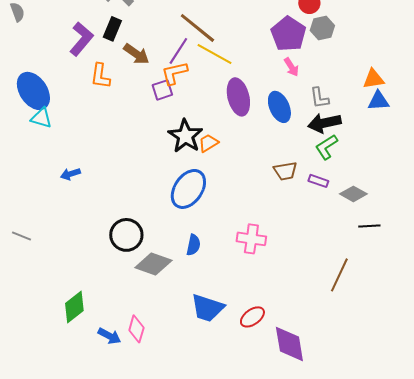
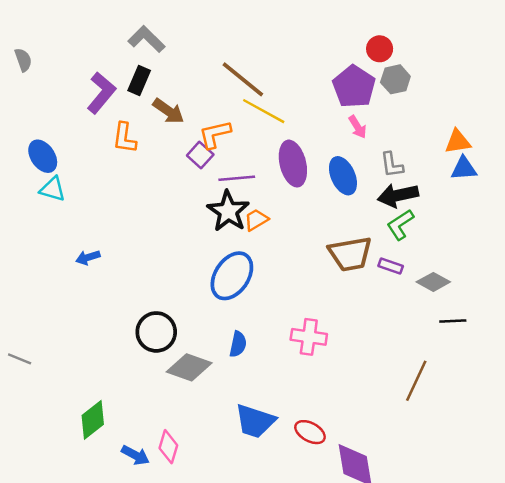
purple line: (178, 51) -> (237, 178), moved, turned 52
purple square: (162, 90) -> (200, 155), turned -30
blue ellipse: (33, 91) -> (43, 156), size x0.7
brown trapezoid: (285, 171) -> (350, 254), size x1.5
gray line: (21, 236) -> (20, 359), moved
red ellipse: (252, 317) -> (310, 432), turned 65

